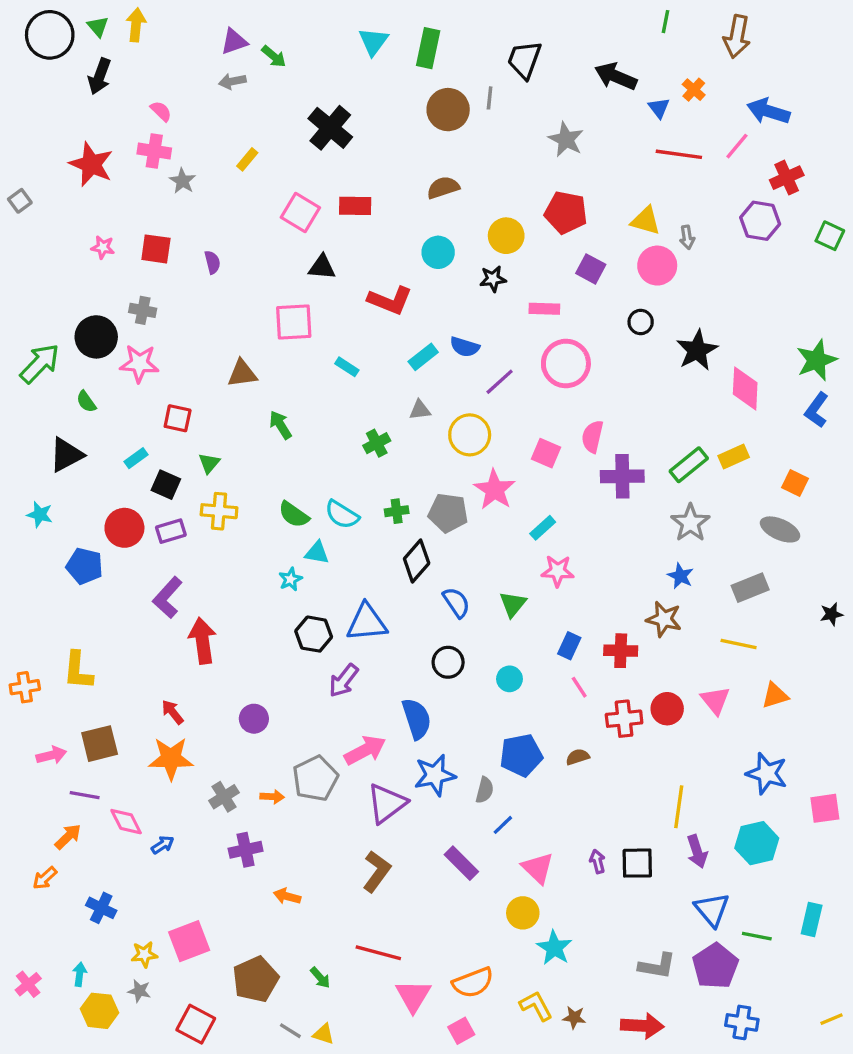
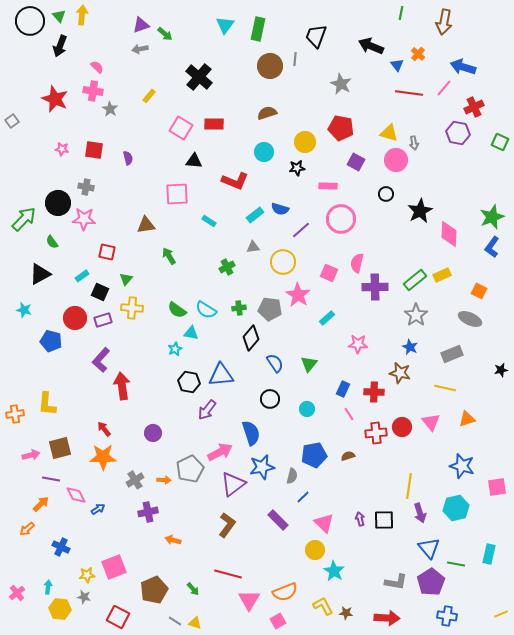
pink star: (558, 571) -> (358, 344), moved

